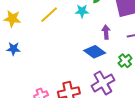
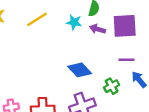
purple arrow: (106, 32) -> (97, 29), moved, turned -80

